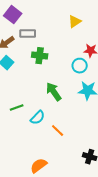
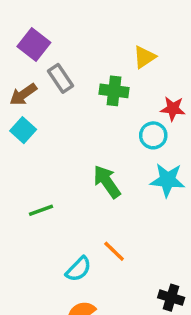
gray rectangle: (28, 34) -> (61, 78), turned 56
green cross: (40, 56) -> (114, 91), moved
cyan semicircle: (38, 118) -> (78, 269), moved

